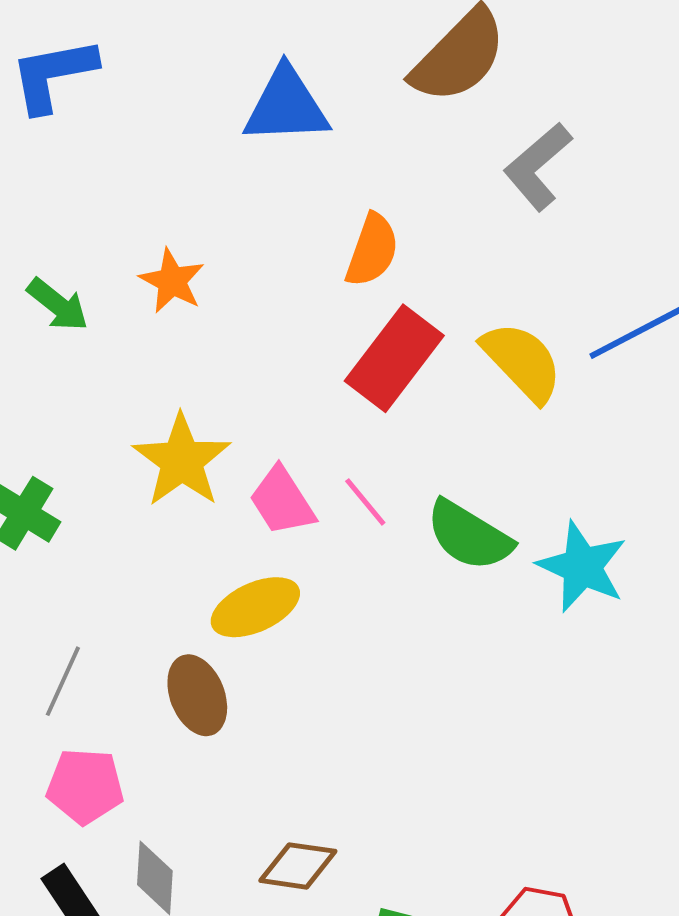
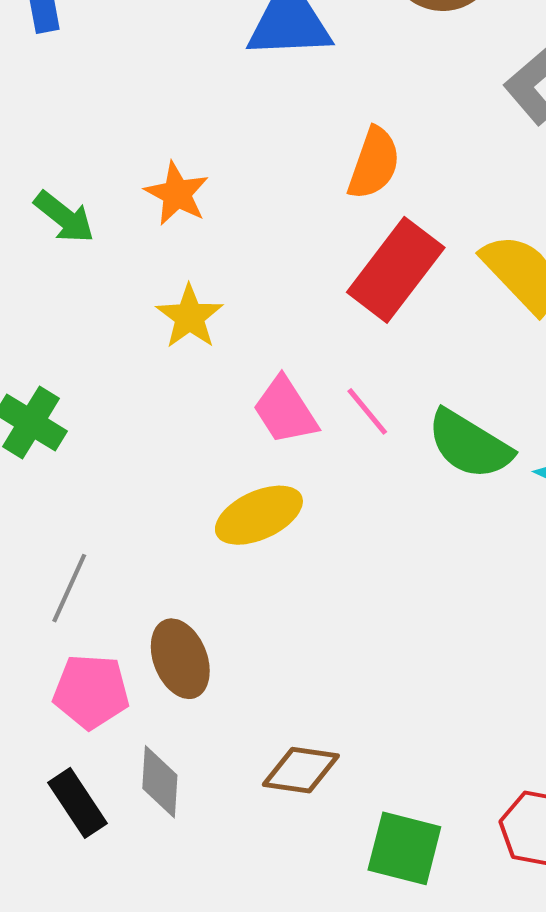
yellow star: (182, 461) -> (190, 317), moved, size x0.7
brown ellipse: (197, 695) -> (180, 659), moved

